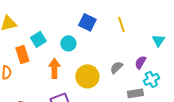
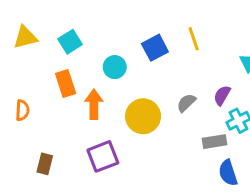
blue square: (87, 22) -> (155, 48), moved, turned 36
cyan square: (38, 39) -> (70, 42), moved
orange rectangle: (22, 54) -> (66, 83), moved

